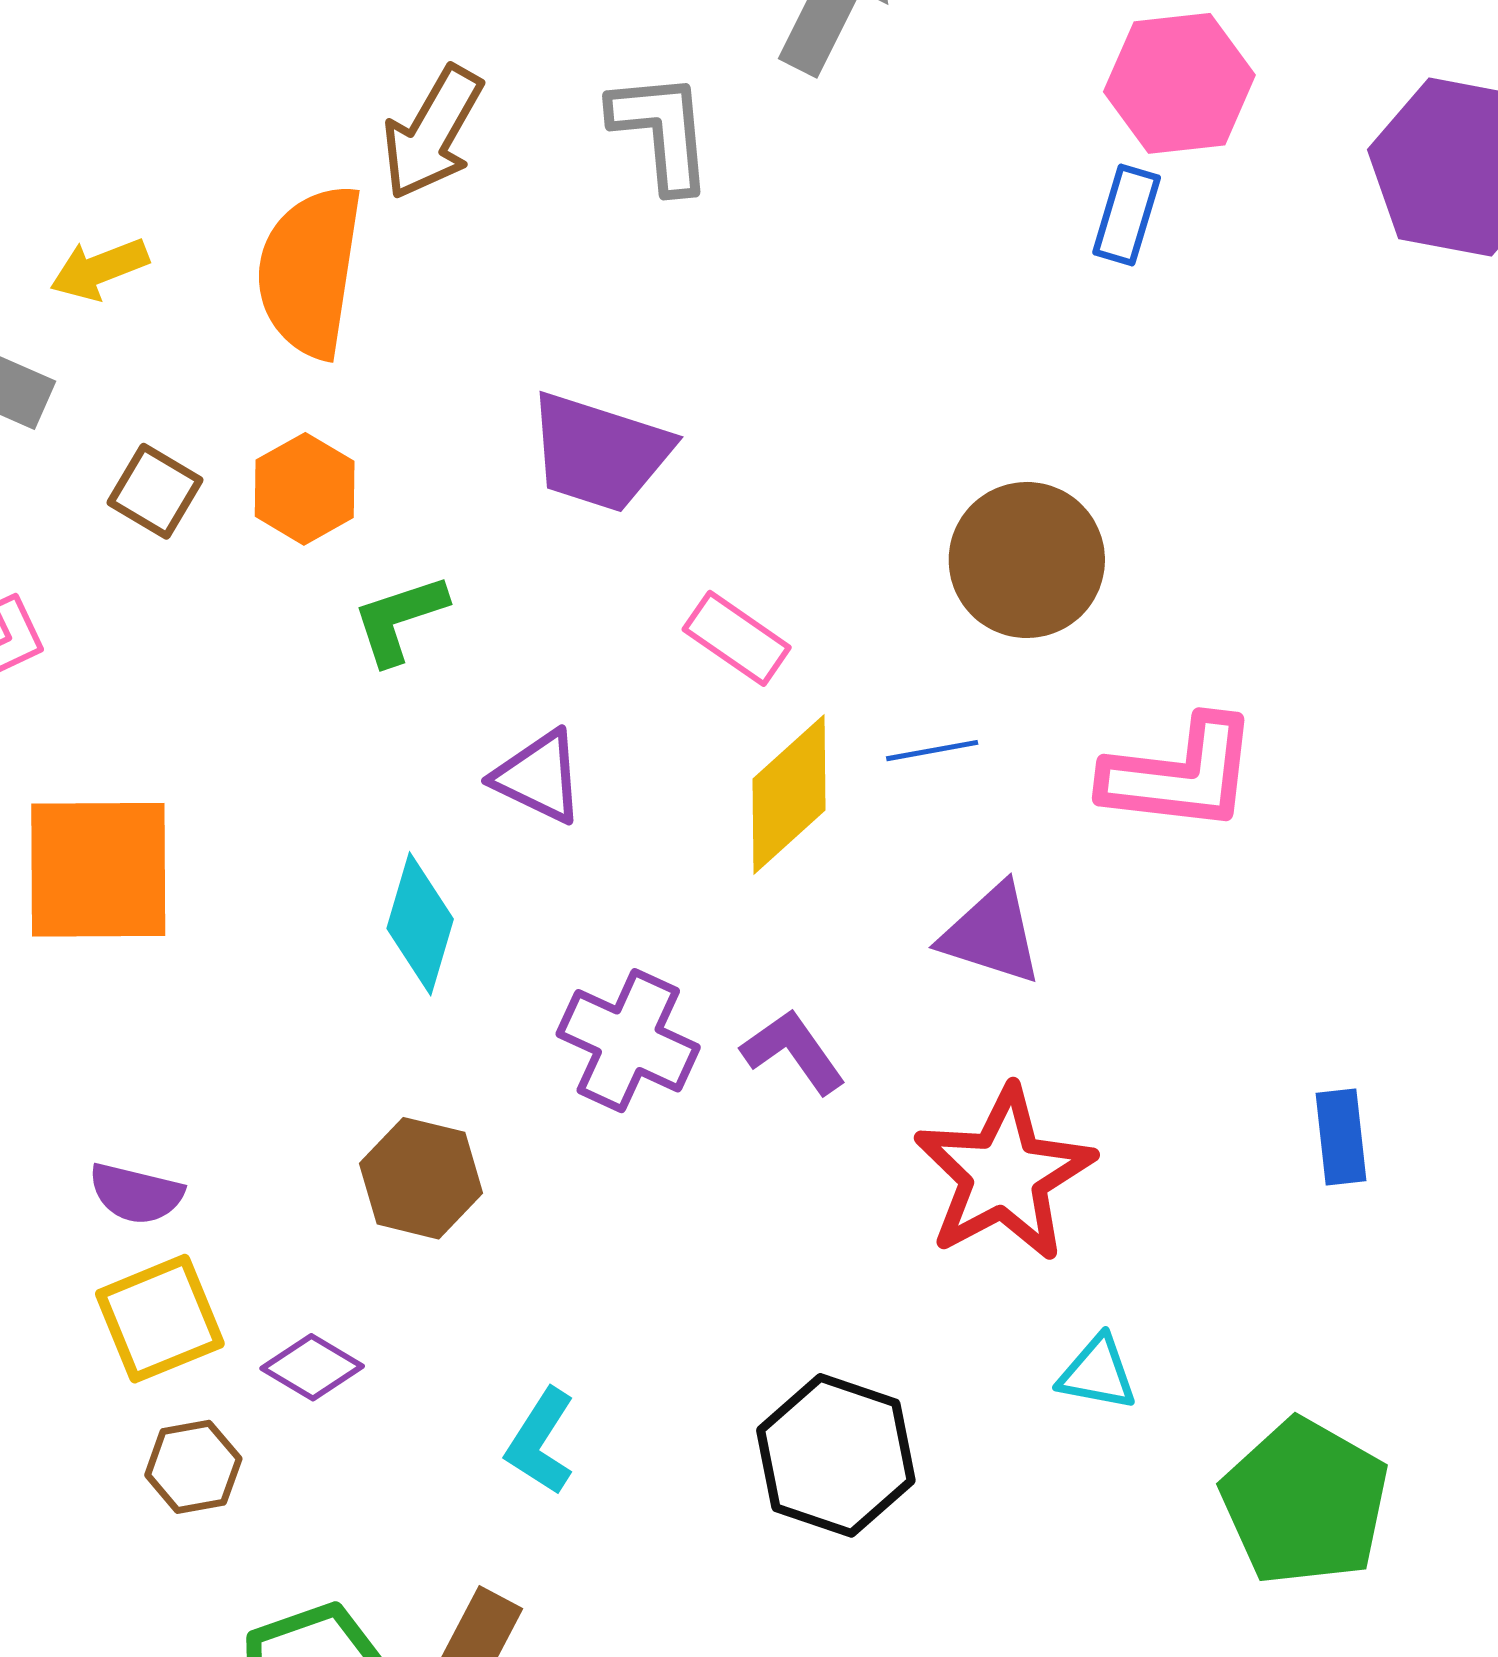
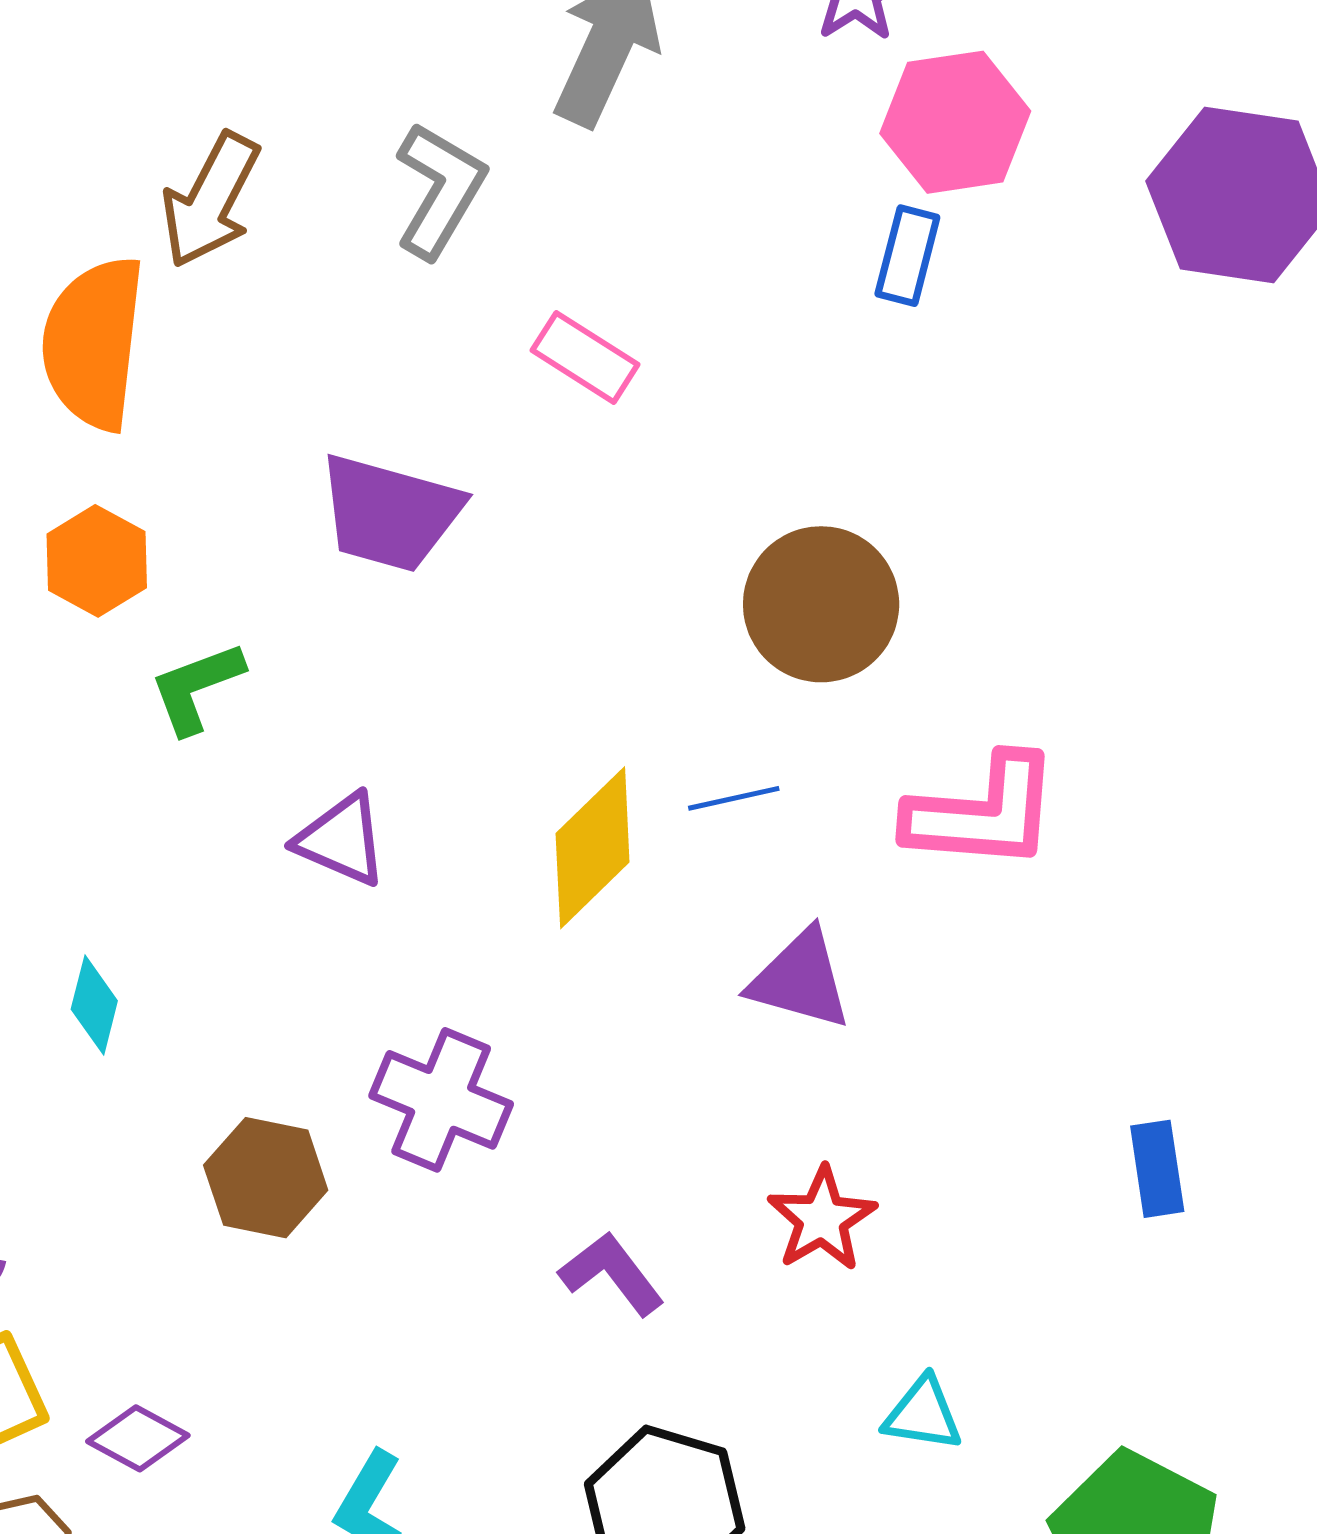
gray L-shape: (662, 131) -> (440, 190), turned 38
pink rectangle: (737, 638) -> (585, 357), moved
cyan diamond: (420, 924) -> (94, 1005), moved, size x0.7
purple L-shape: (793, 1052) -> (612, 1274), moved
red star: (1004, 1174) -> (822, 1219), size x0.6
brown hexagon: (421, 1178) -> (266, 1178), moved

